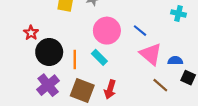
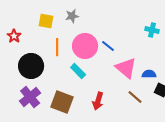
blue line: (140, 31) -> (108, 46), moved
red star: (31, 33) -> (14, 36), moved
orange line: (75, 59) -> (57, 47), moved
red arrow: (110, 89) -> (98, 101), moved

